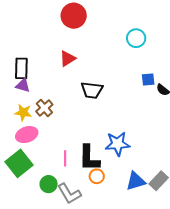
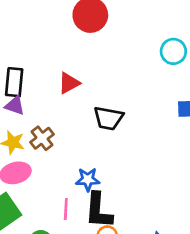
red triangle: (68, 59) -> (69, 83), moved
blue star: (118, 144) -> (88, 179), moved, size x0.7

